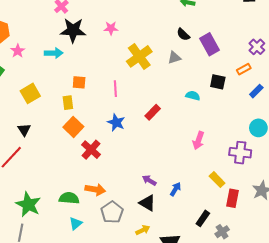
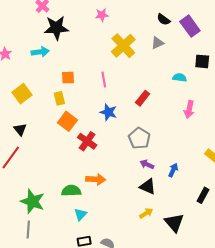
pink star: (111, 28) -> (102, 15), moved
pink arrow: (198, 141) -> (189, 109), moved
gray pentagon: (112, 212) -> (139, 138), moved

